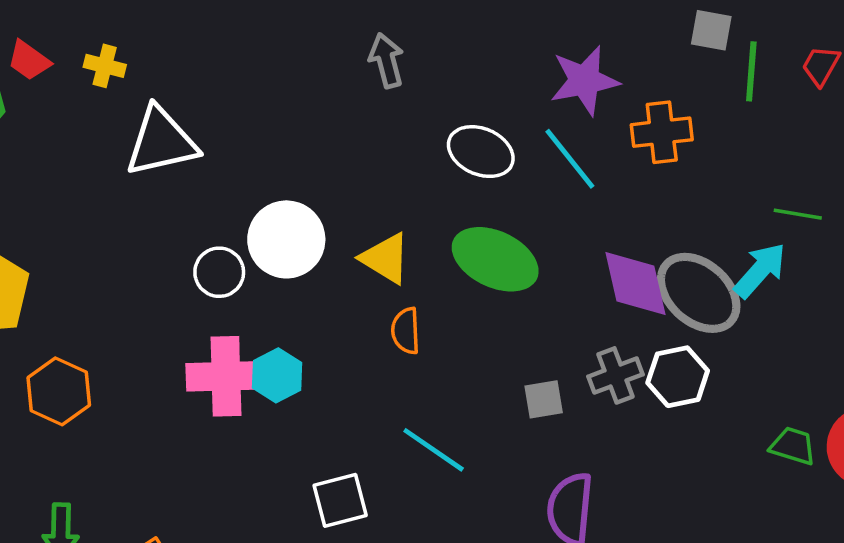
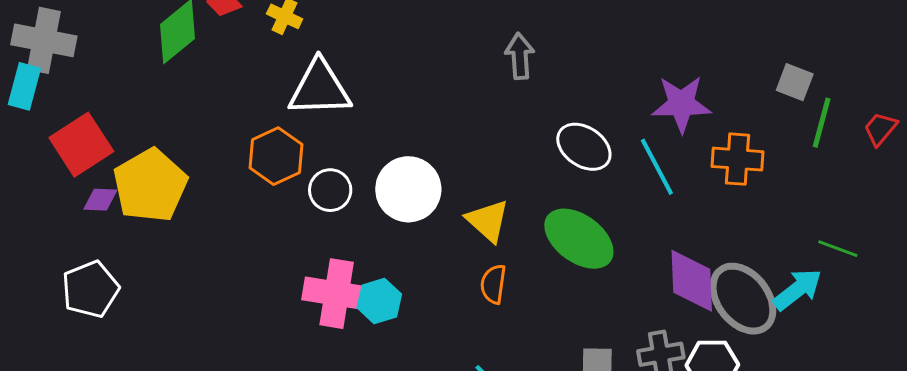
white circle: (219, 272) -> (330, 190), moved
orange hexagon: (59, 391) -> (276, 156), moved

